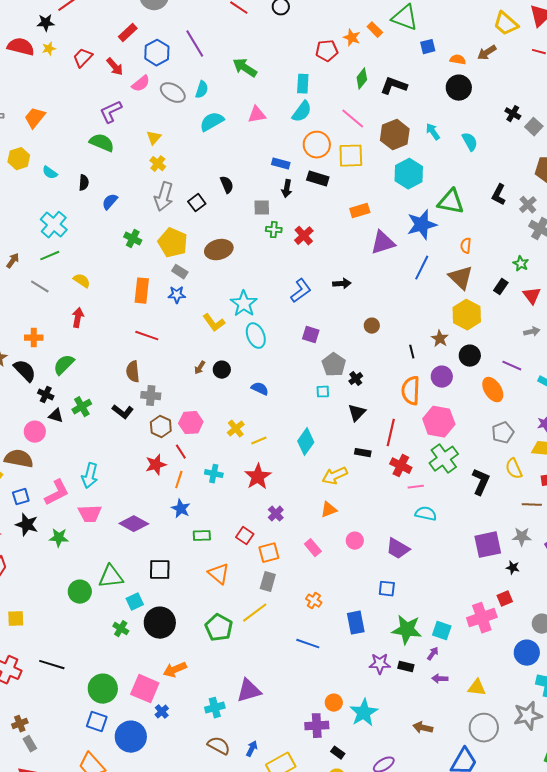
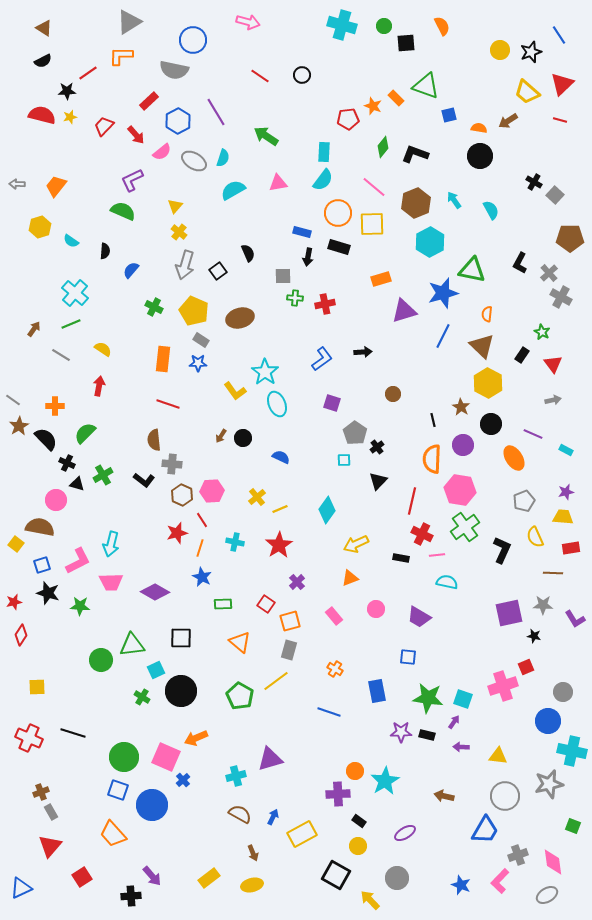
red cross: (304, 236) -> (325, 304), turned 30
black rectangle: (363, 453) -> (401, 558), moved

